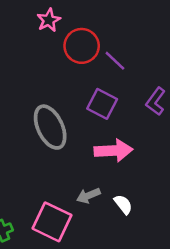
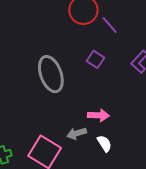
purple square: (102, 104) -> (95, 59), size x0.7
pink arrow: (113, 150) -> (98, 115), moved, size x0.7

